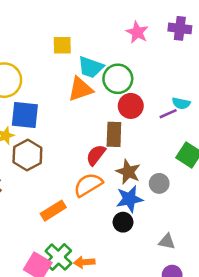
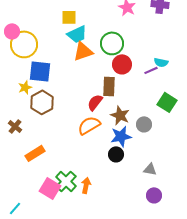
cyan trapezoid: (91, 67) -> (77, 34), moved, turned -45
orange rectangle: (53, 211) -> (35, 153), moved
orange arrow: (84, 262) -> (86, 185), turned 105

